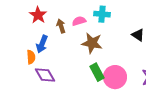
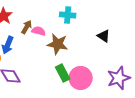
pink semicircle: (79, 21) -> (39, 31), moved, turned 32
brown arrow: (61, 26) -> (27, 27), turned 48

